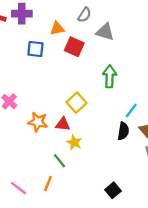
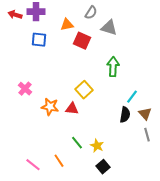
blue square: (35, 49) -> (39, 40), moved
yellow star: (74, 142) -> (97, 146), moved
green line: (59, 161) -> (77, 143), moved
orange line: (48, 183) -> (59, 161), turned -56
black square: (113, 190) -> (103, 167), moved

